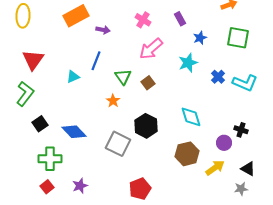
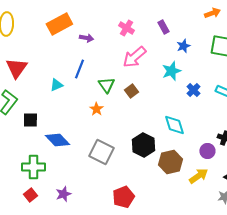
blue cross: (218, 77) -> (193, 90), moved
black square: (40, 124) -> (30, 120), moved, turned 35
black hexagon: (146, 126) -> (143, 145), moved

